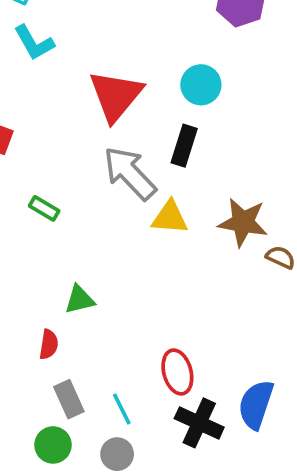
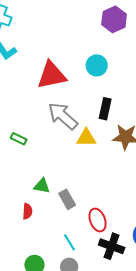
red triangle: (116, 96) -> (52, 75), turned 44
black rectangle: (184, 146) -> (105, 109), moved
green triangle: (80, 300) -> (42, 186), turned 30
gray rectangle: (69, 399) -> (67, 199), moved

